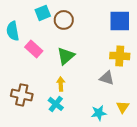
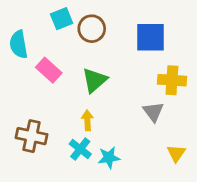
blue square: (120, 21) -> (150, 37), moved
gray triangle: (107, 78) -> (153, 112), turned 35
cyan star: (99, 113) -> (109, 158), moved

